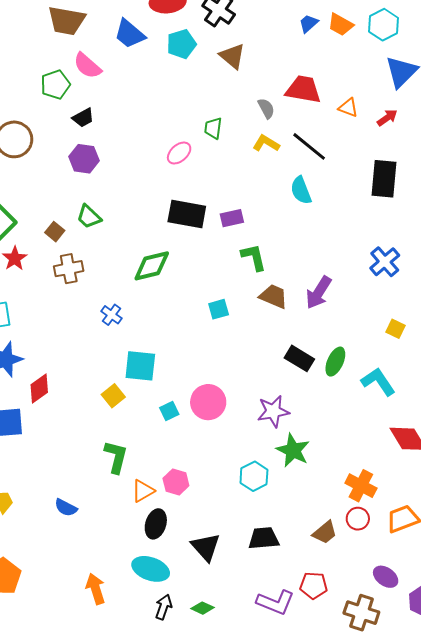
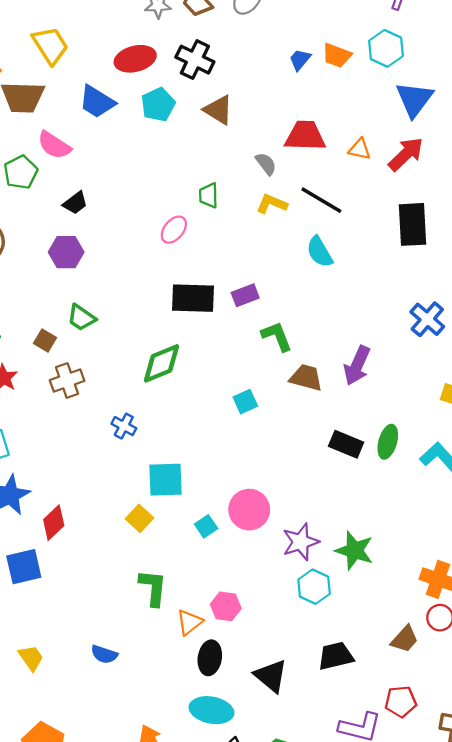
black trapezoid: (83, 118) -> (75, 203), moved
red arrow: (387, 118) -> (406, 154), size x1.6
purple star: (273, 411) -> (301, 542), moved

